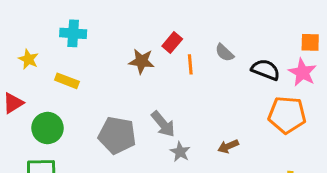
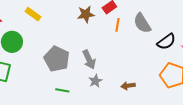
gray semicircle: (224, 53) -> (142, 23), size x1.5
brown star: (142, 61) -> (86, 14), turned -30
black semicircle: (266, 70) -> (166, 42), turned 108

